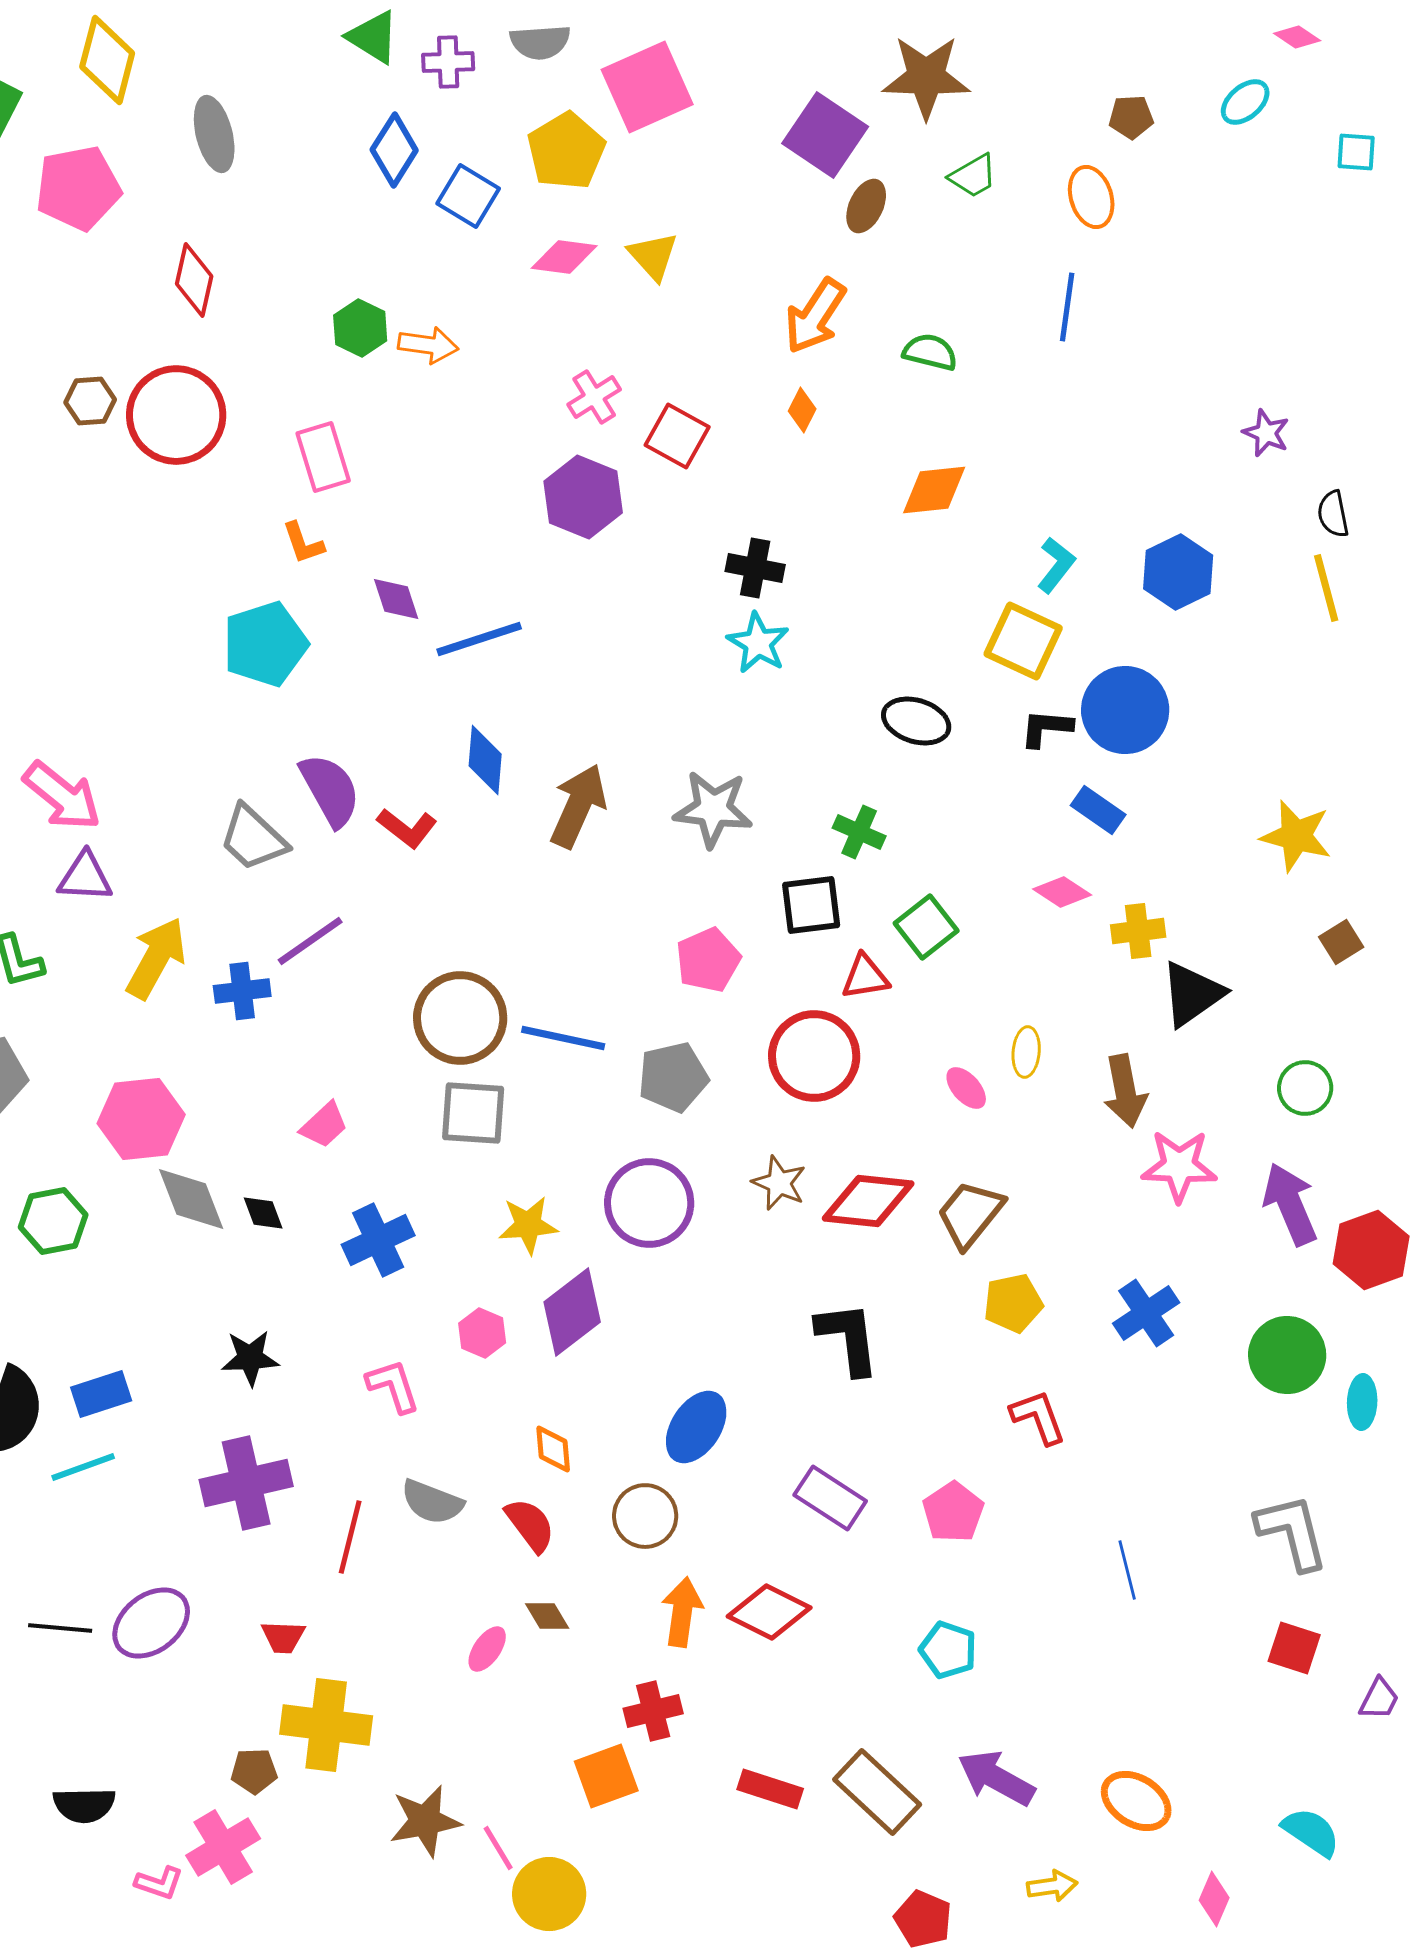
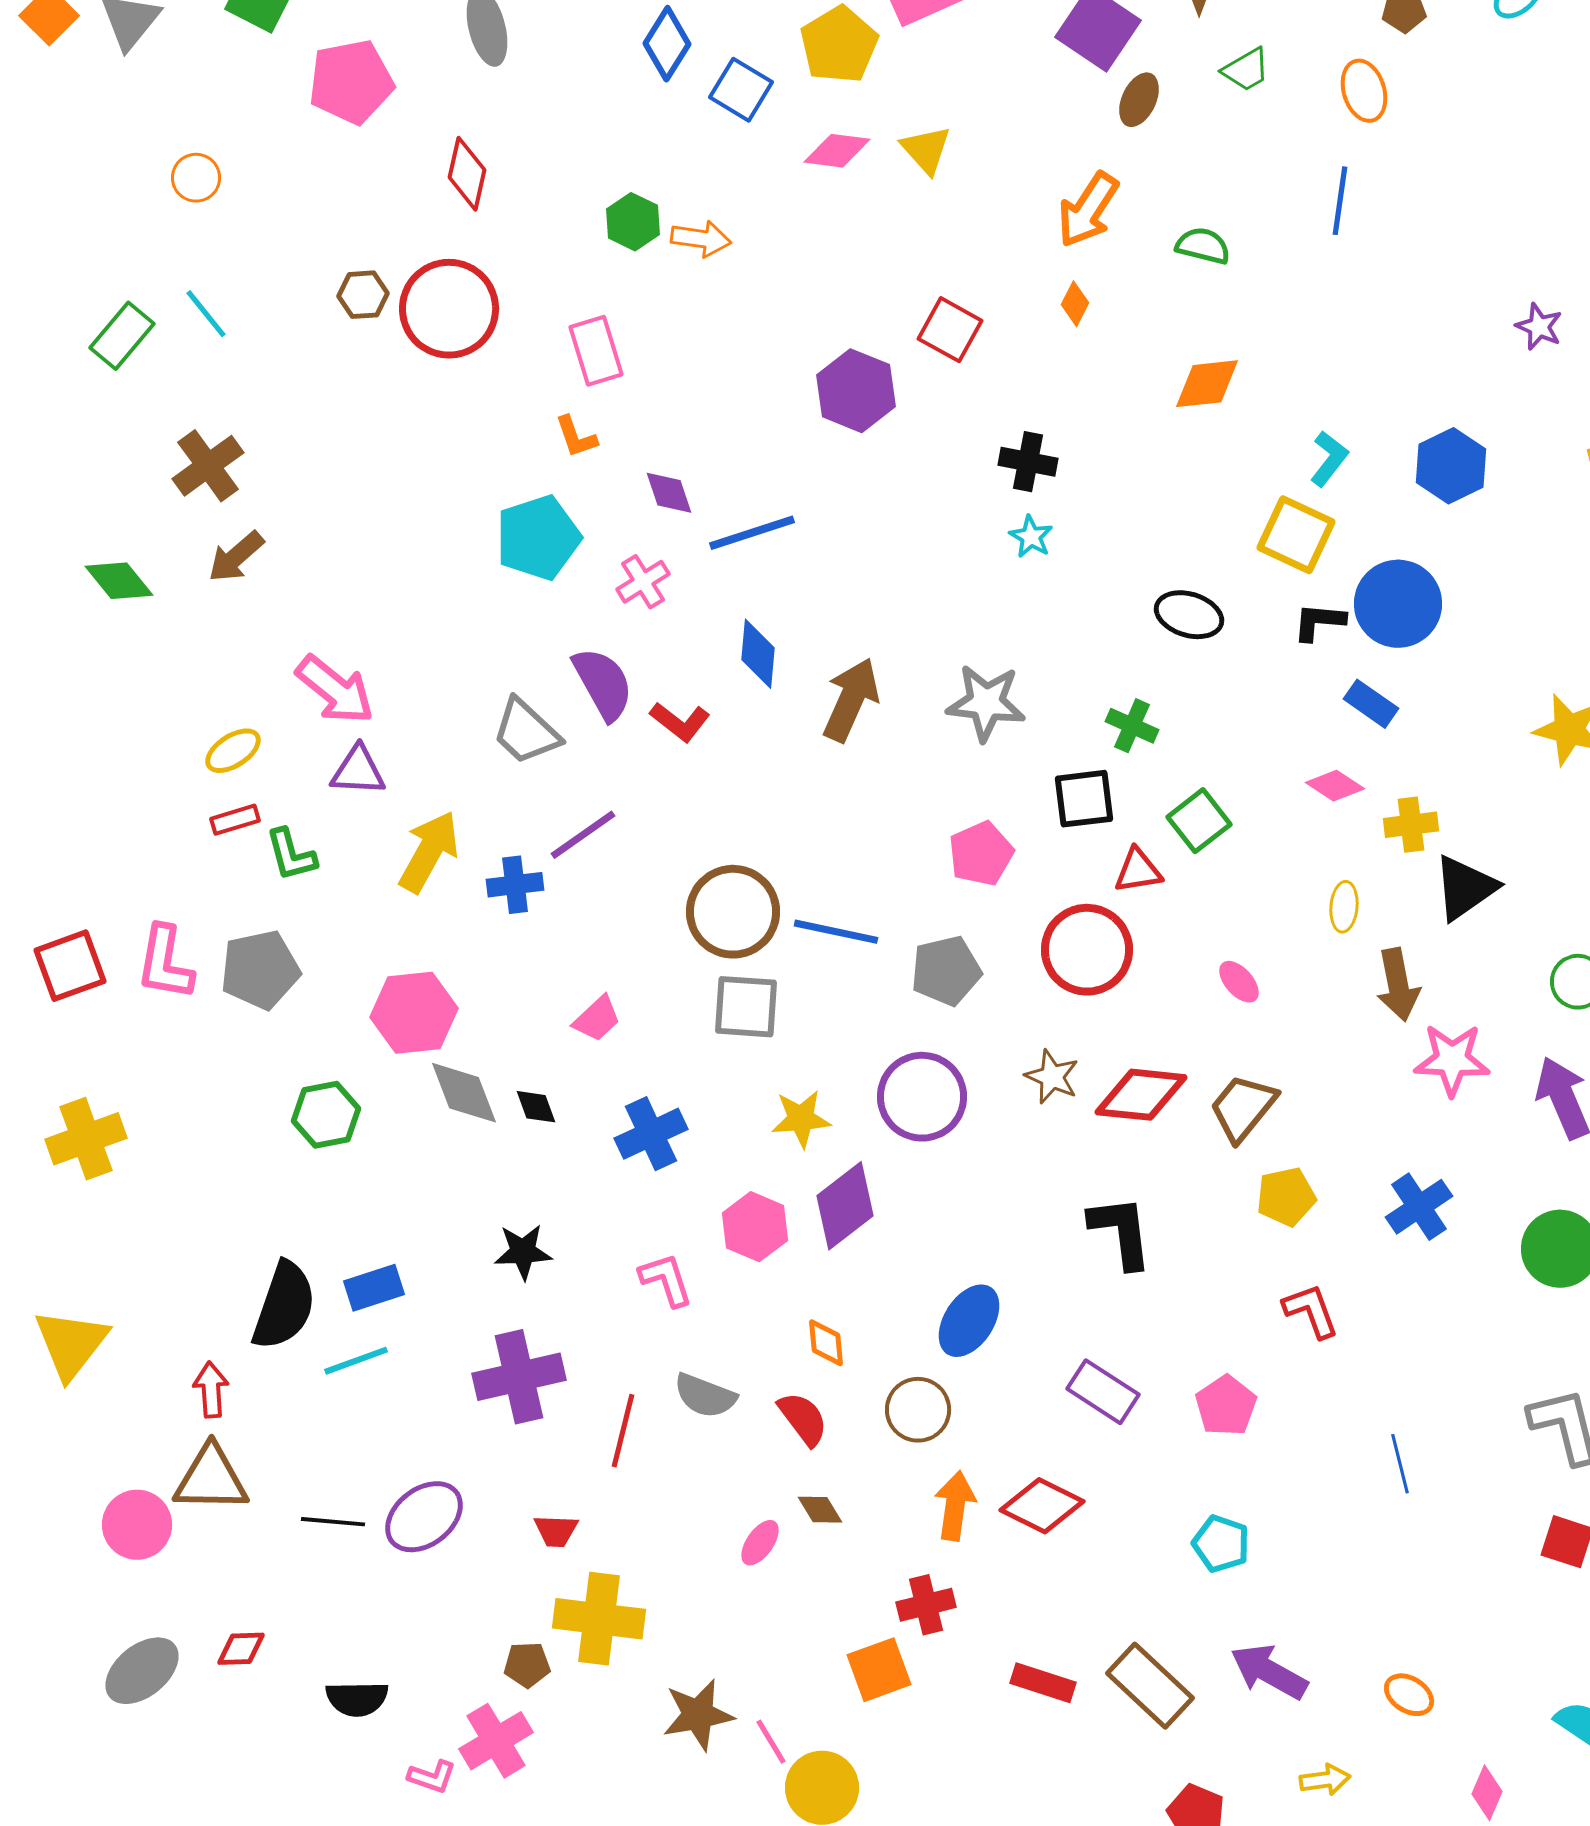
pink cross: (594, 397) -> (643, 582), moved
cyan star: (758, 643) -> (1031, 537), size x0.7
yellow ellipse: (1026, 1052) -> (1344, 907), moved
pink hexagon: (482, 1333) -> (755, 1227), size x1.4
orange ellipse: (1136, 1801) -> (1409, 1695), size x0.7

